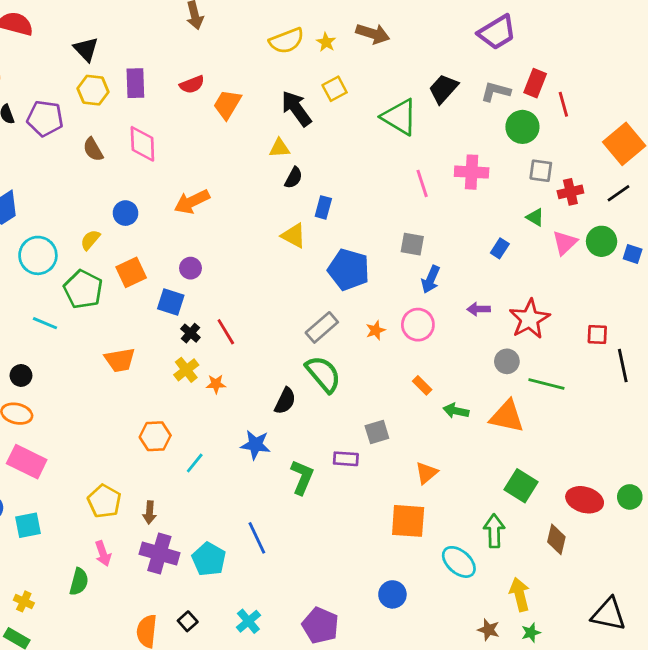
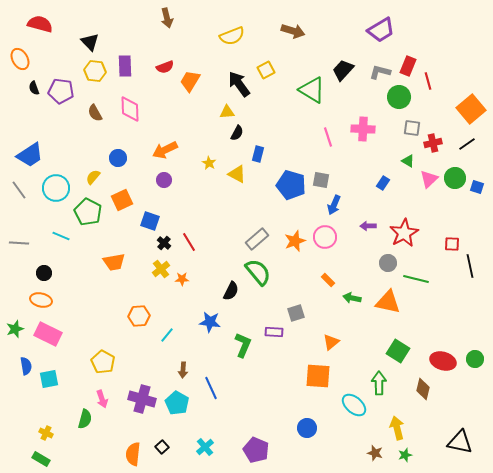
yellow star: (326, 42) -> (209, 163), moved
purple circle: (190, 268) -> (164, 180), moved
blue pentagon: (349, 270) -> (291, 185), moved
orange star: (376, 330) -> (295, 241), size x1.5
brown arrow: (150, 512) -> (183, 370), moved

